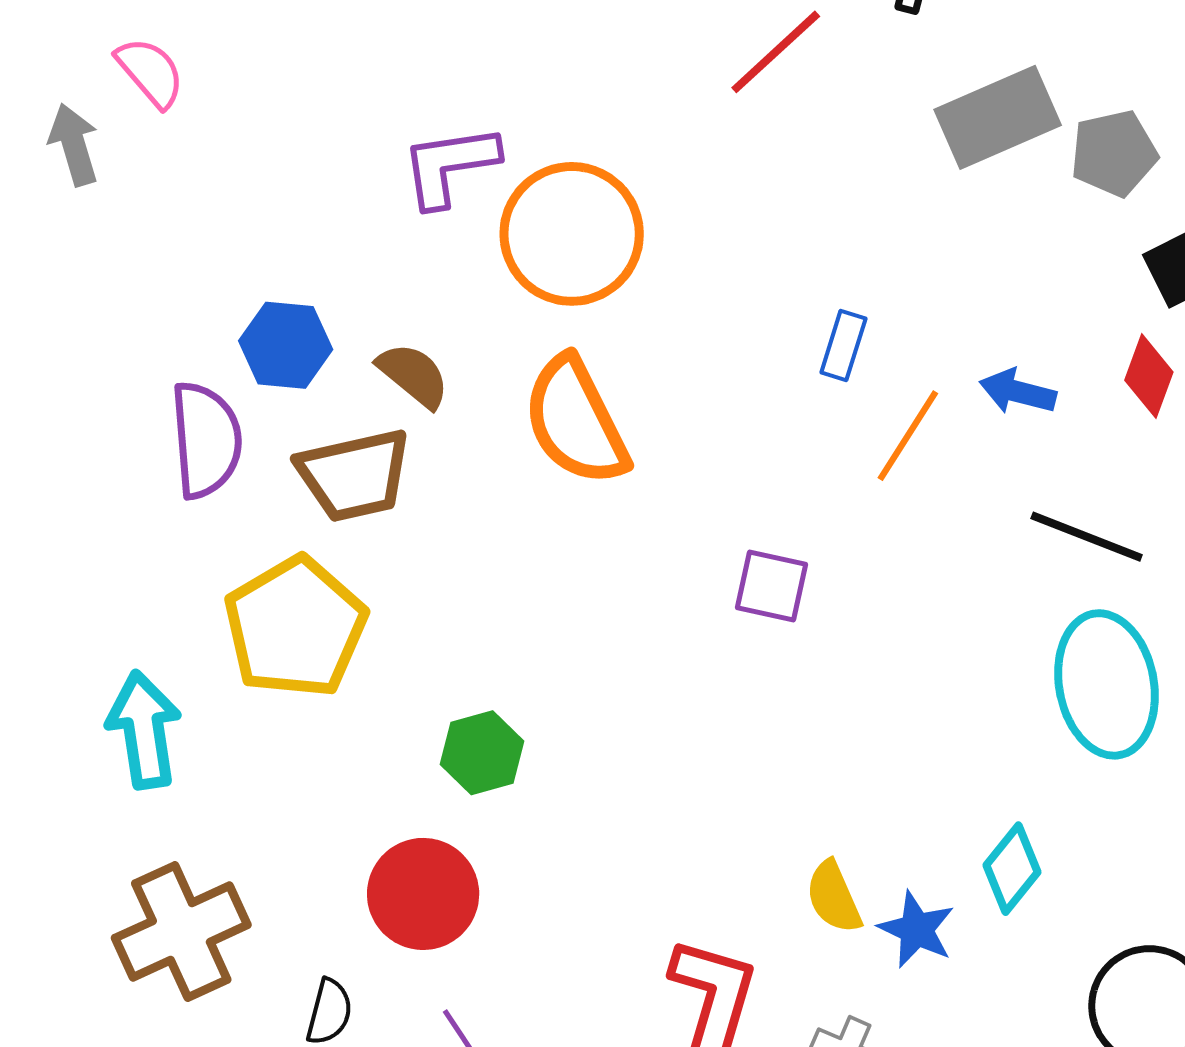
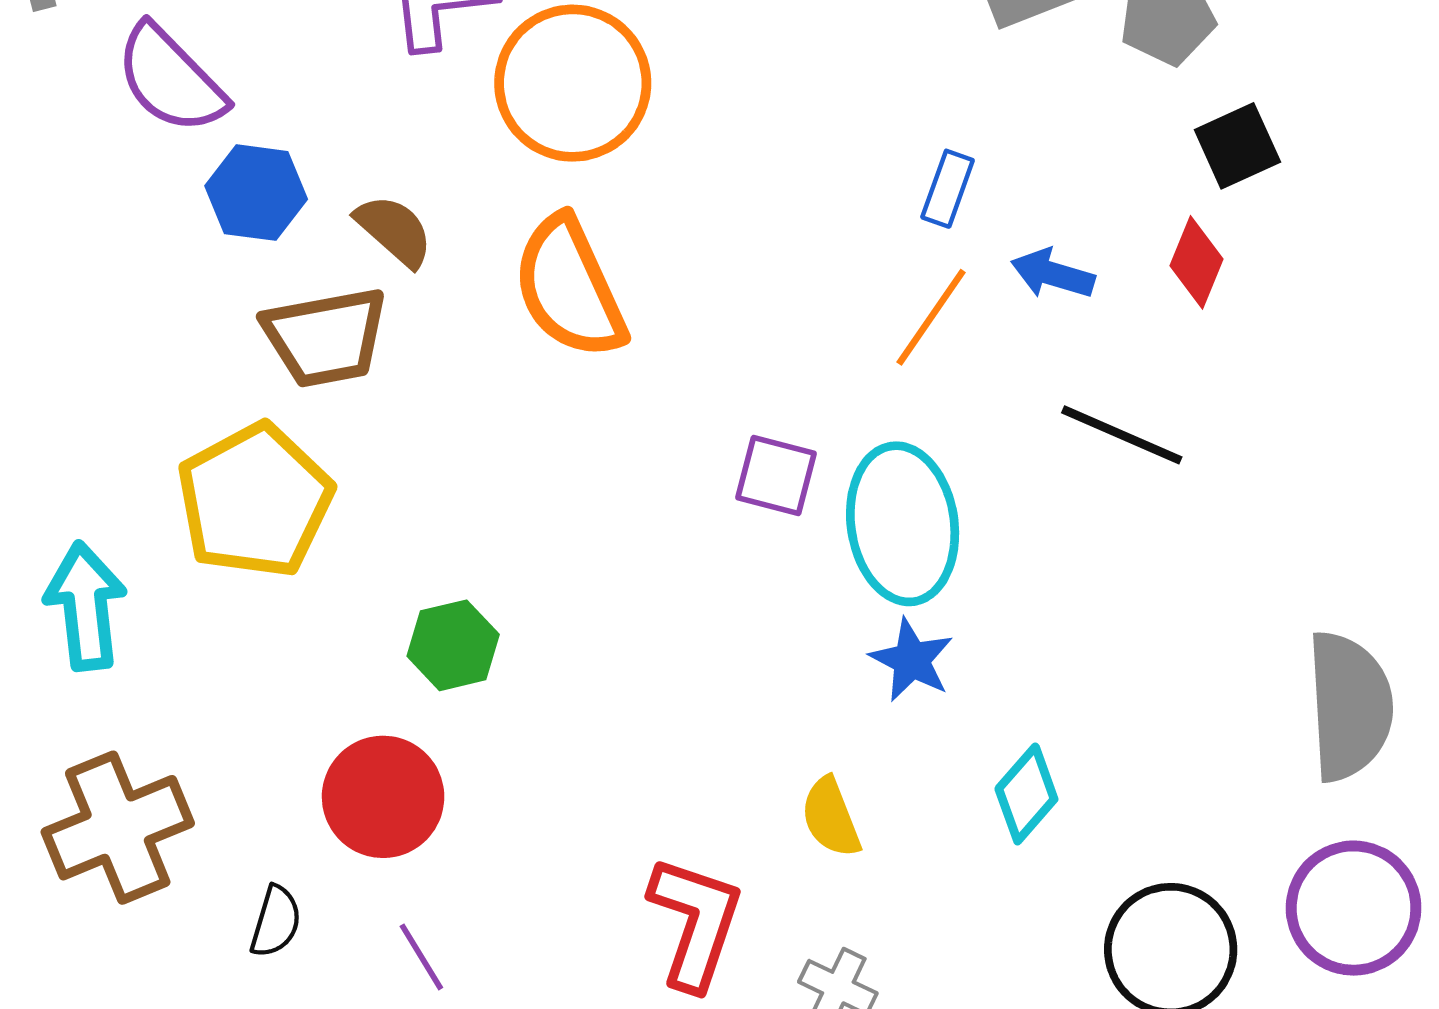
blue rectangle: (843, 345) -> (948, 189), moved
purple semicircle: (206, 440) -> (171, 79), moved, turned 138
cyan ellipse: (1106, 684) -> (903, 524), moved
blue star: (917, 929) -> (912, 660), moved

